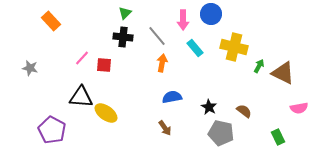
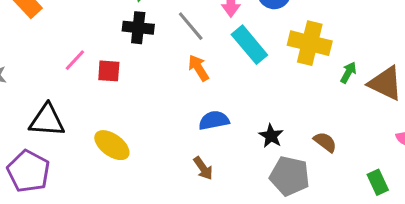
cyan rectangle: (195, 48) -> (249, 45), size x1.4
orange arrow: (162, 63) -> (198, 68), turned -42
black triangle: (81, 97) -> (47, 120), moved

